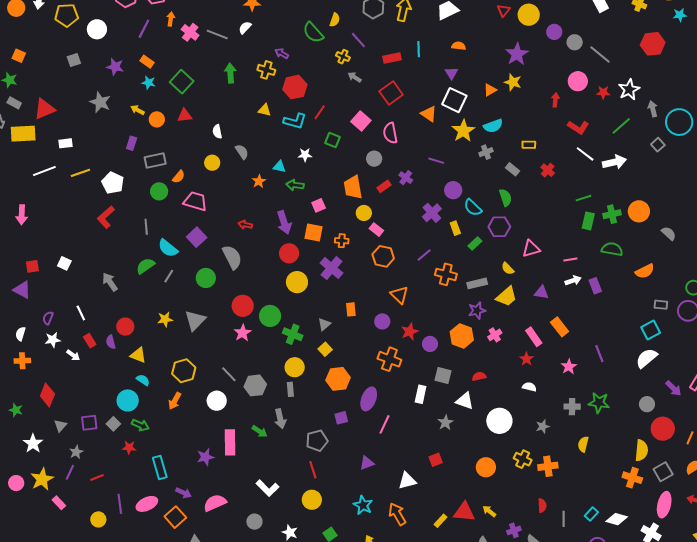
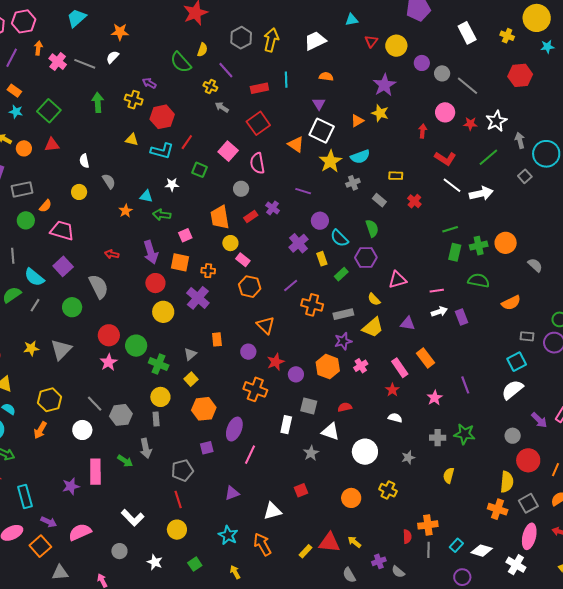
orange cross: (548, 466) -> (428, 525), moved

